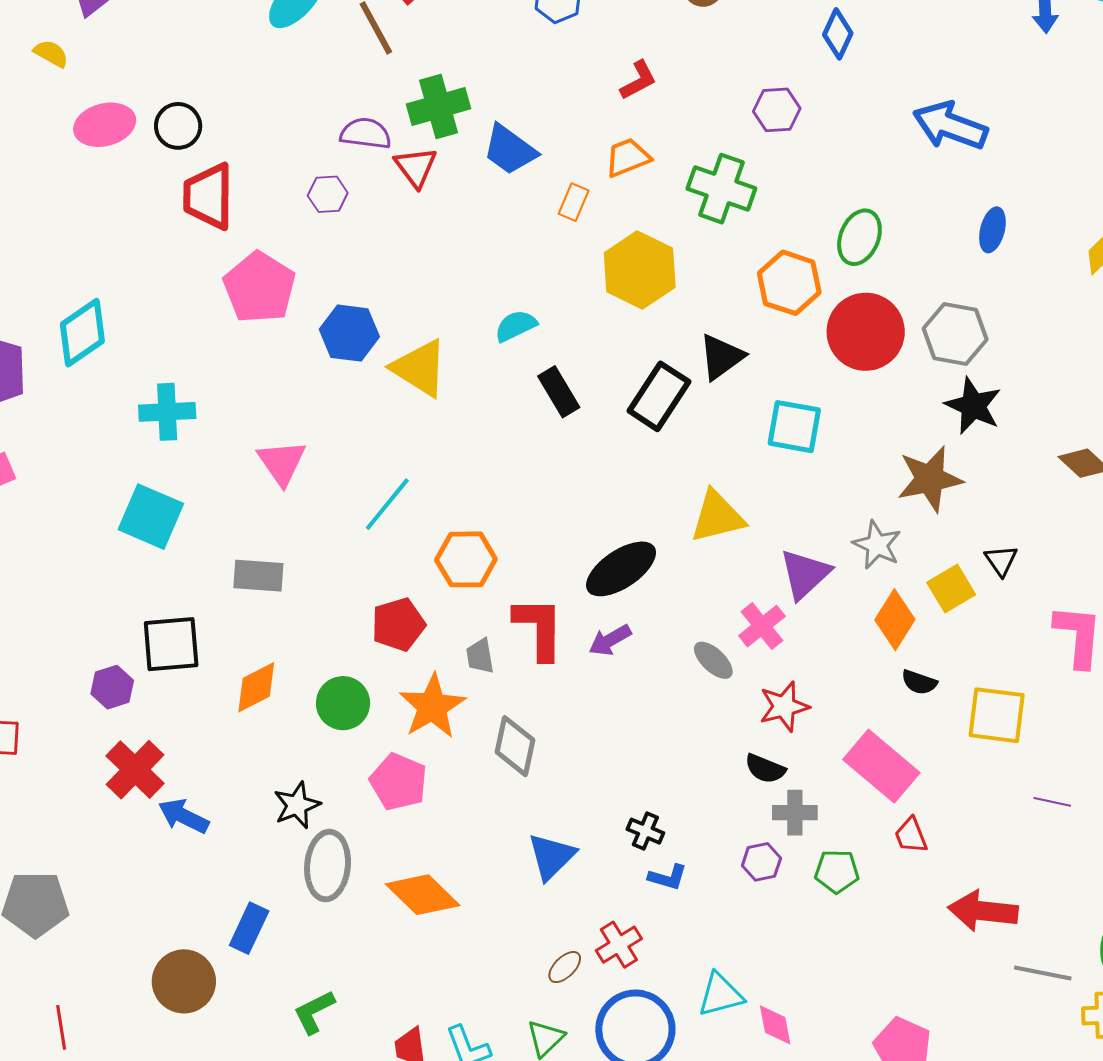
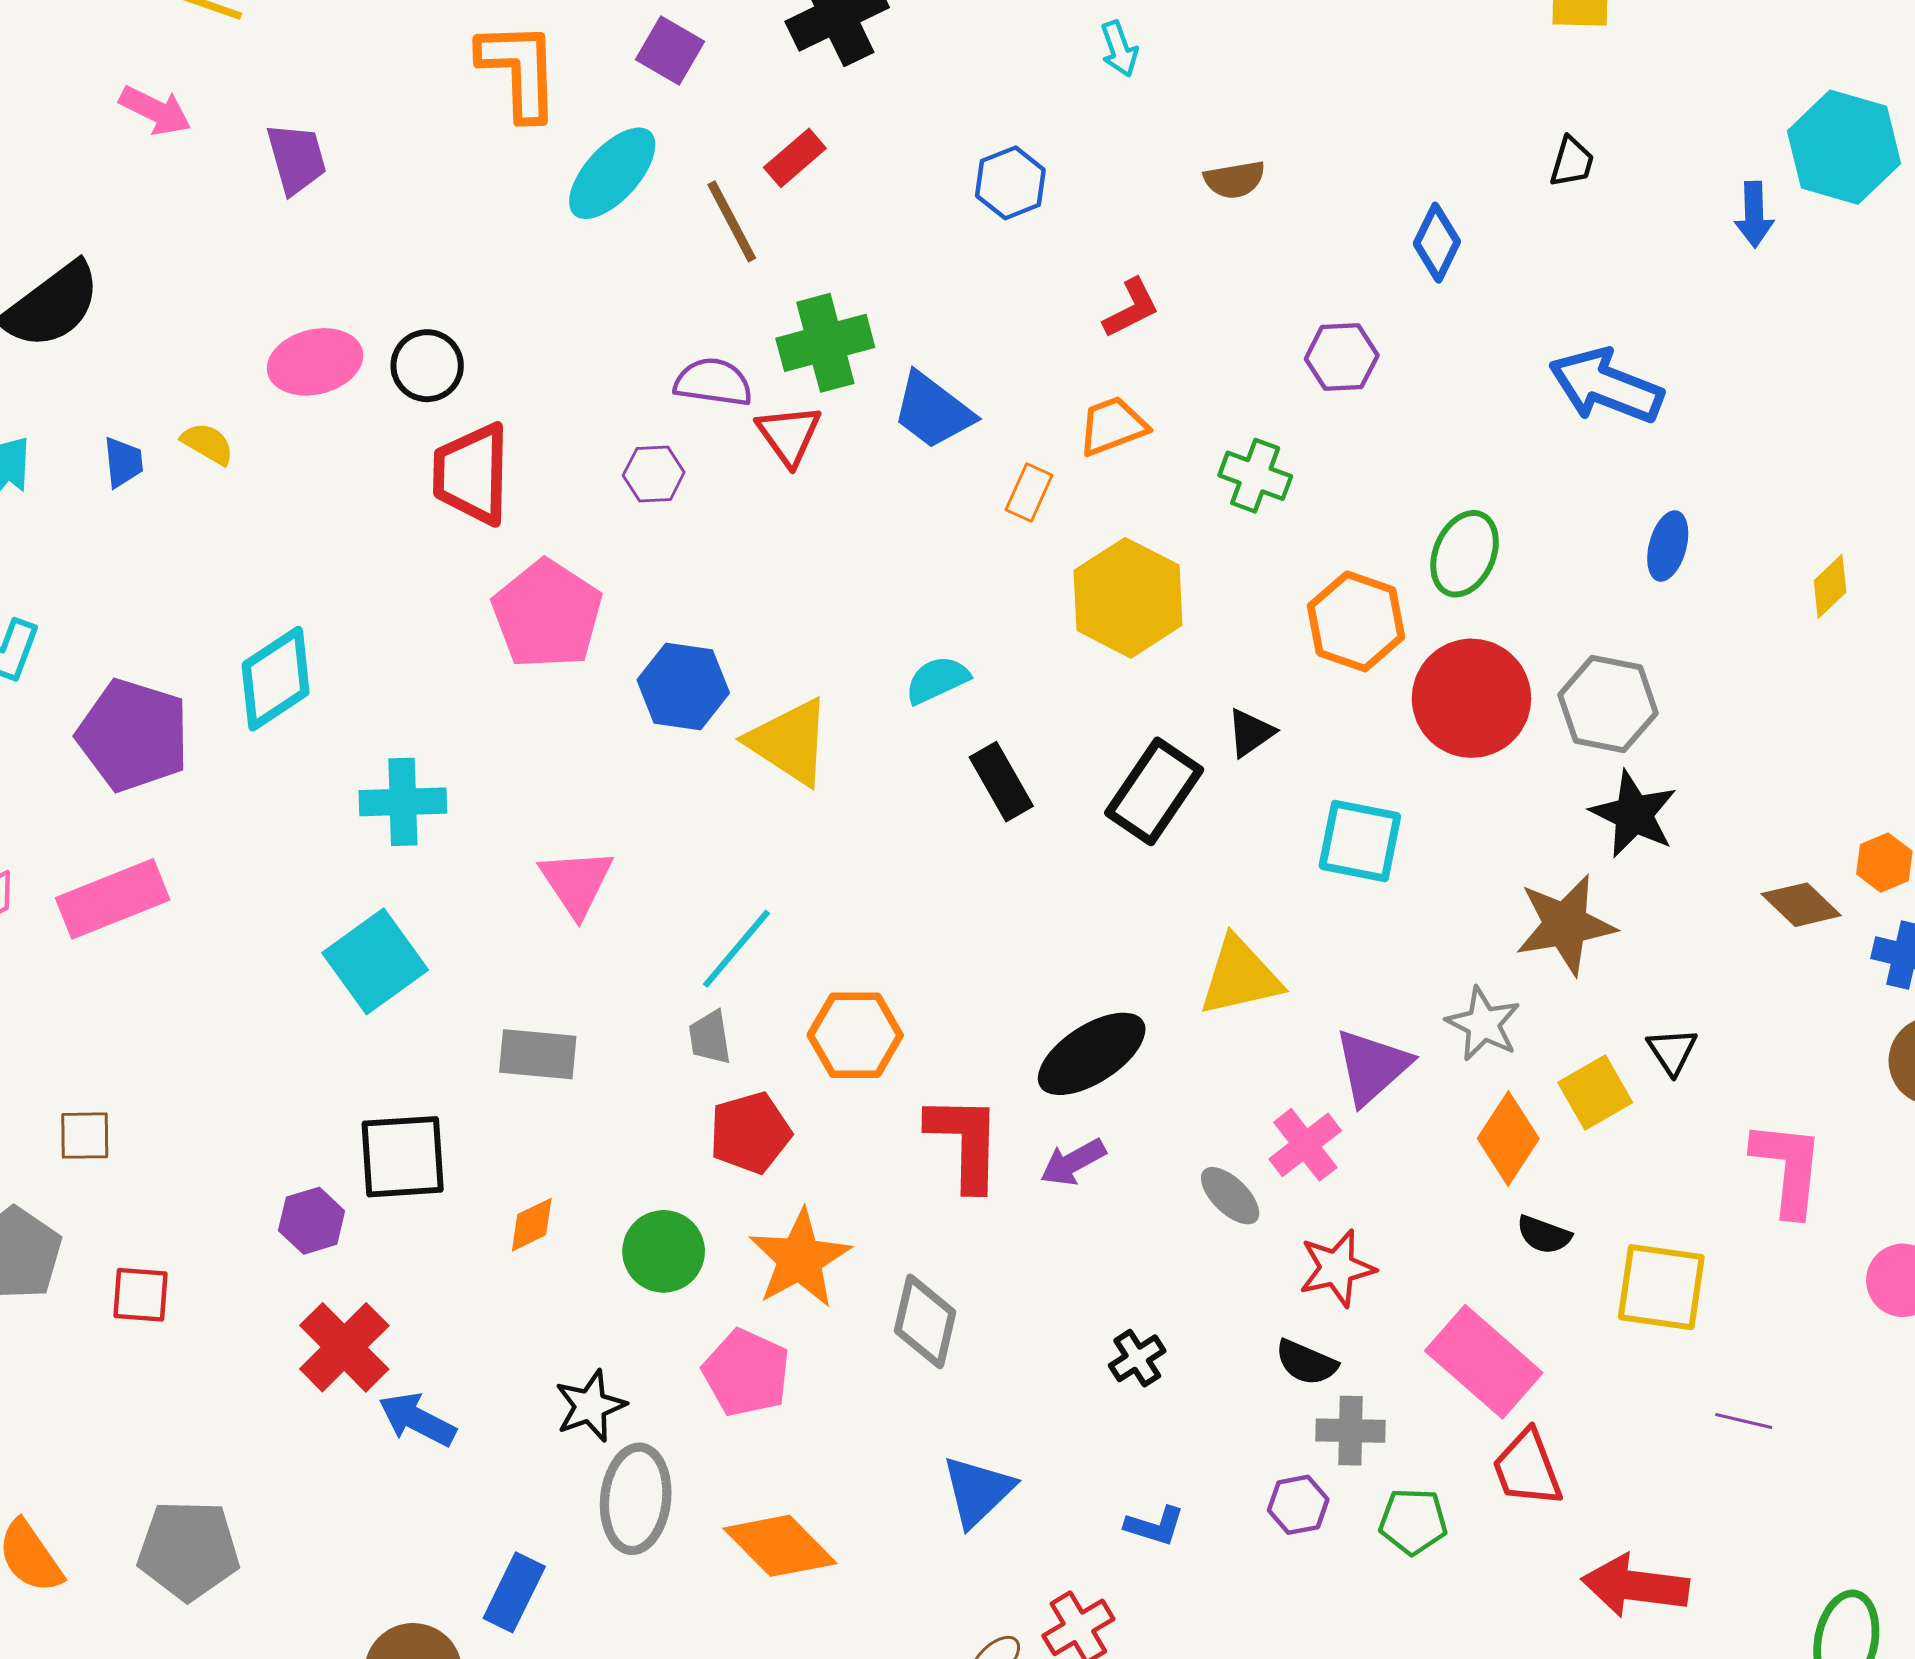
yellow semicircle: (51, 53) -> (208, 444), moved
green cross: (721, 189) -> (1255, 476), size x0.7
black triangle: (721, 357) -> (1251, 733), size x0.7
cyan square: (151, 517) -> (375, 961), turned 30
gray trapezoid: (480, 656) -> (710, 1037), moved
orange diamond: (256, 687) -> (532, 1225), size x0.7
black cross: (645, 831) -> (1137, 1358), moved, turned 33
red trapezoid: (911, 835) -> (1527, 1468), size x1.4

